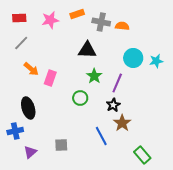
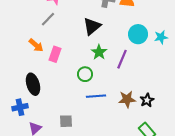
gray line: (21, 43) -> (48, 19), moved
black triangle: (87, 50) -> (92, 26), turned -42
black star: (113, 105) -> (147, 100), moved
brown star: (122, 123) -> (127, 99), turned 30
blue line: (101, 136) -> (96, 96), moved, turned -66

